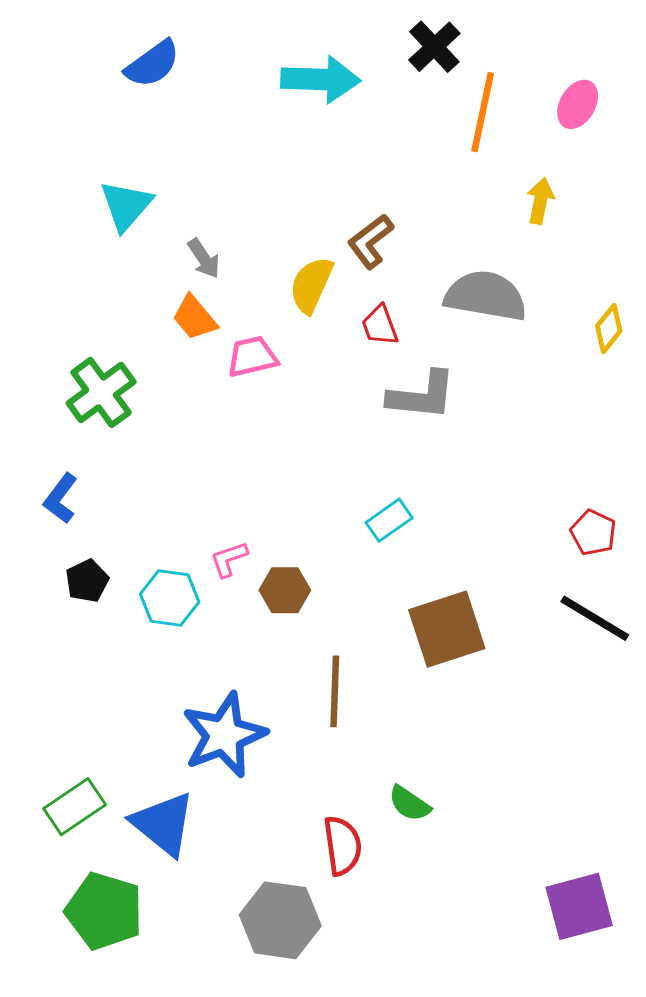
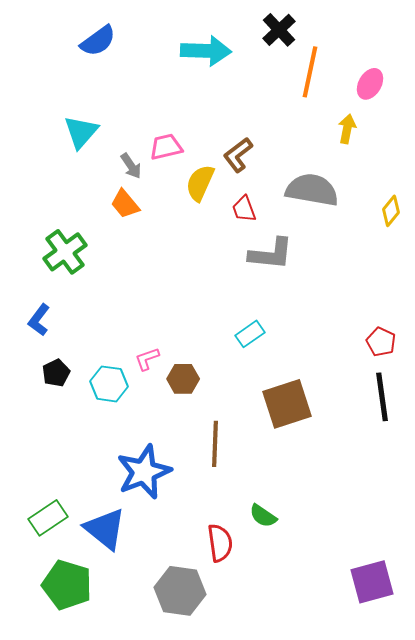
pink ellipse: (578, 104) -> (370, 84), moved
pink trapezoid: (252, 357) -> (166, 147), moved
black line: (595, 618) -> (382, 397), turned 51

